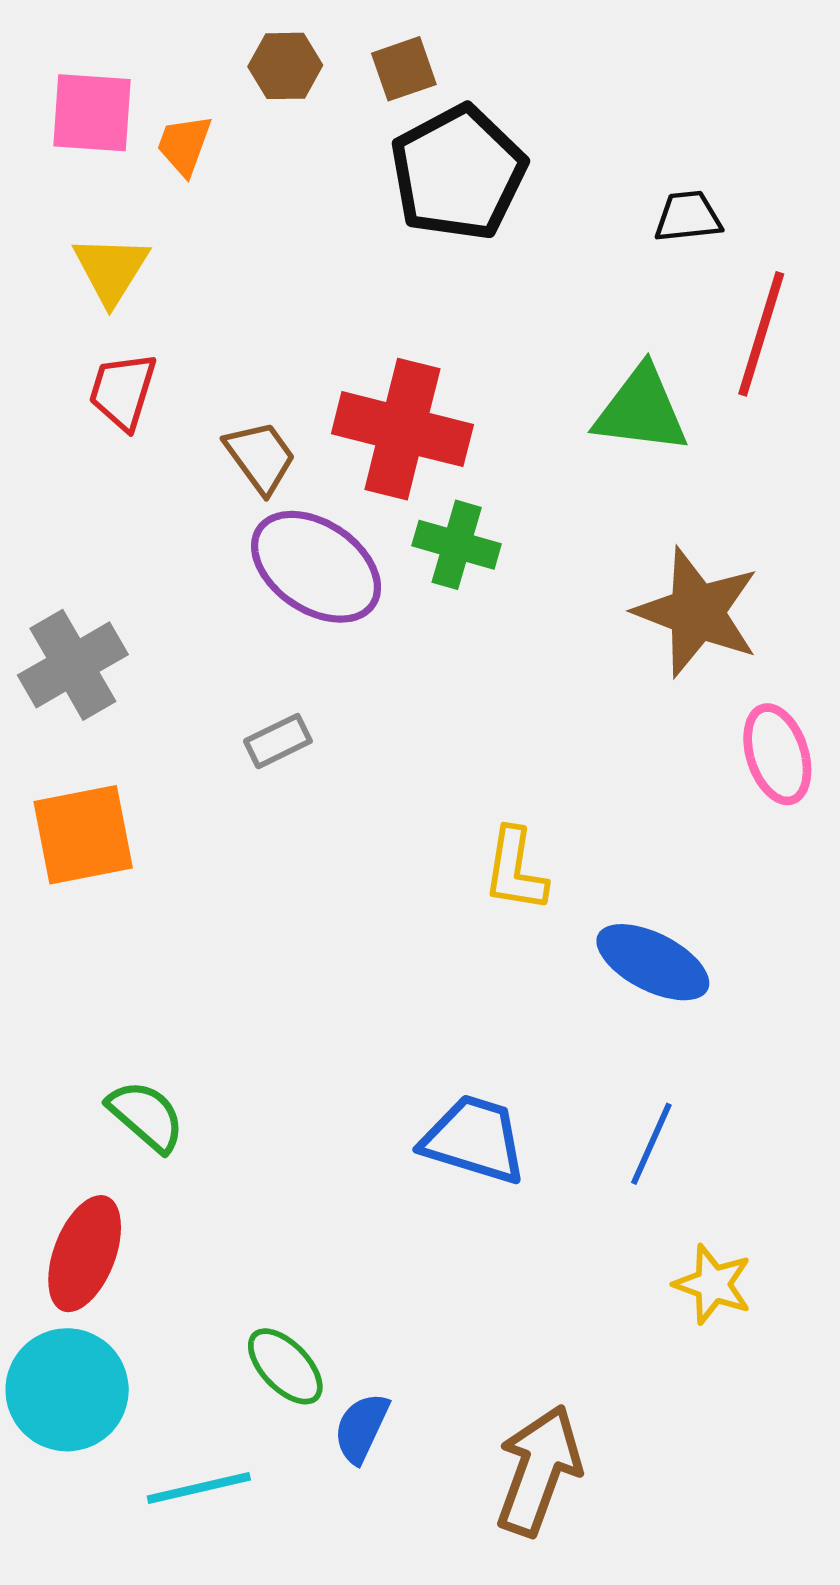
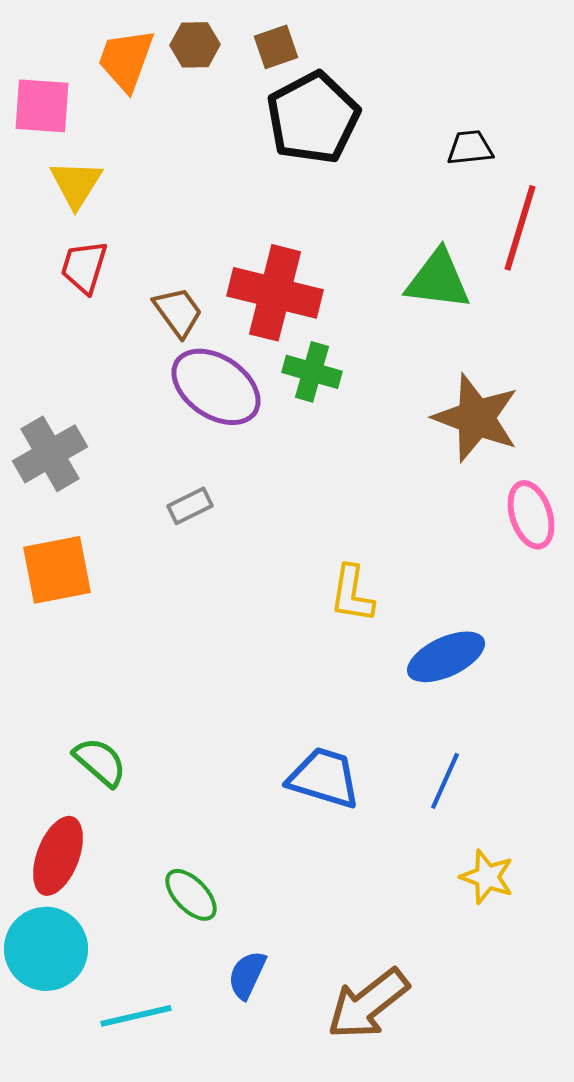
pink square: (92, 113) -> (42, 106), moved
orange trapezoid: (184, 145) -> (126, 60), moved, size x1.5
blue ellipse: (653, 962) -> (446, 657), turned -52
green ellipse: (285, 1366) -> (191, 895), moved
brown arrow: (539, 1470) -> (368, 1004), turned -148

